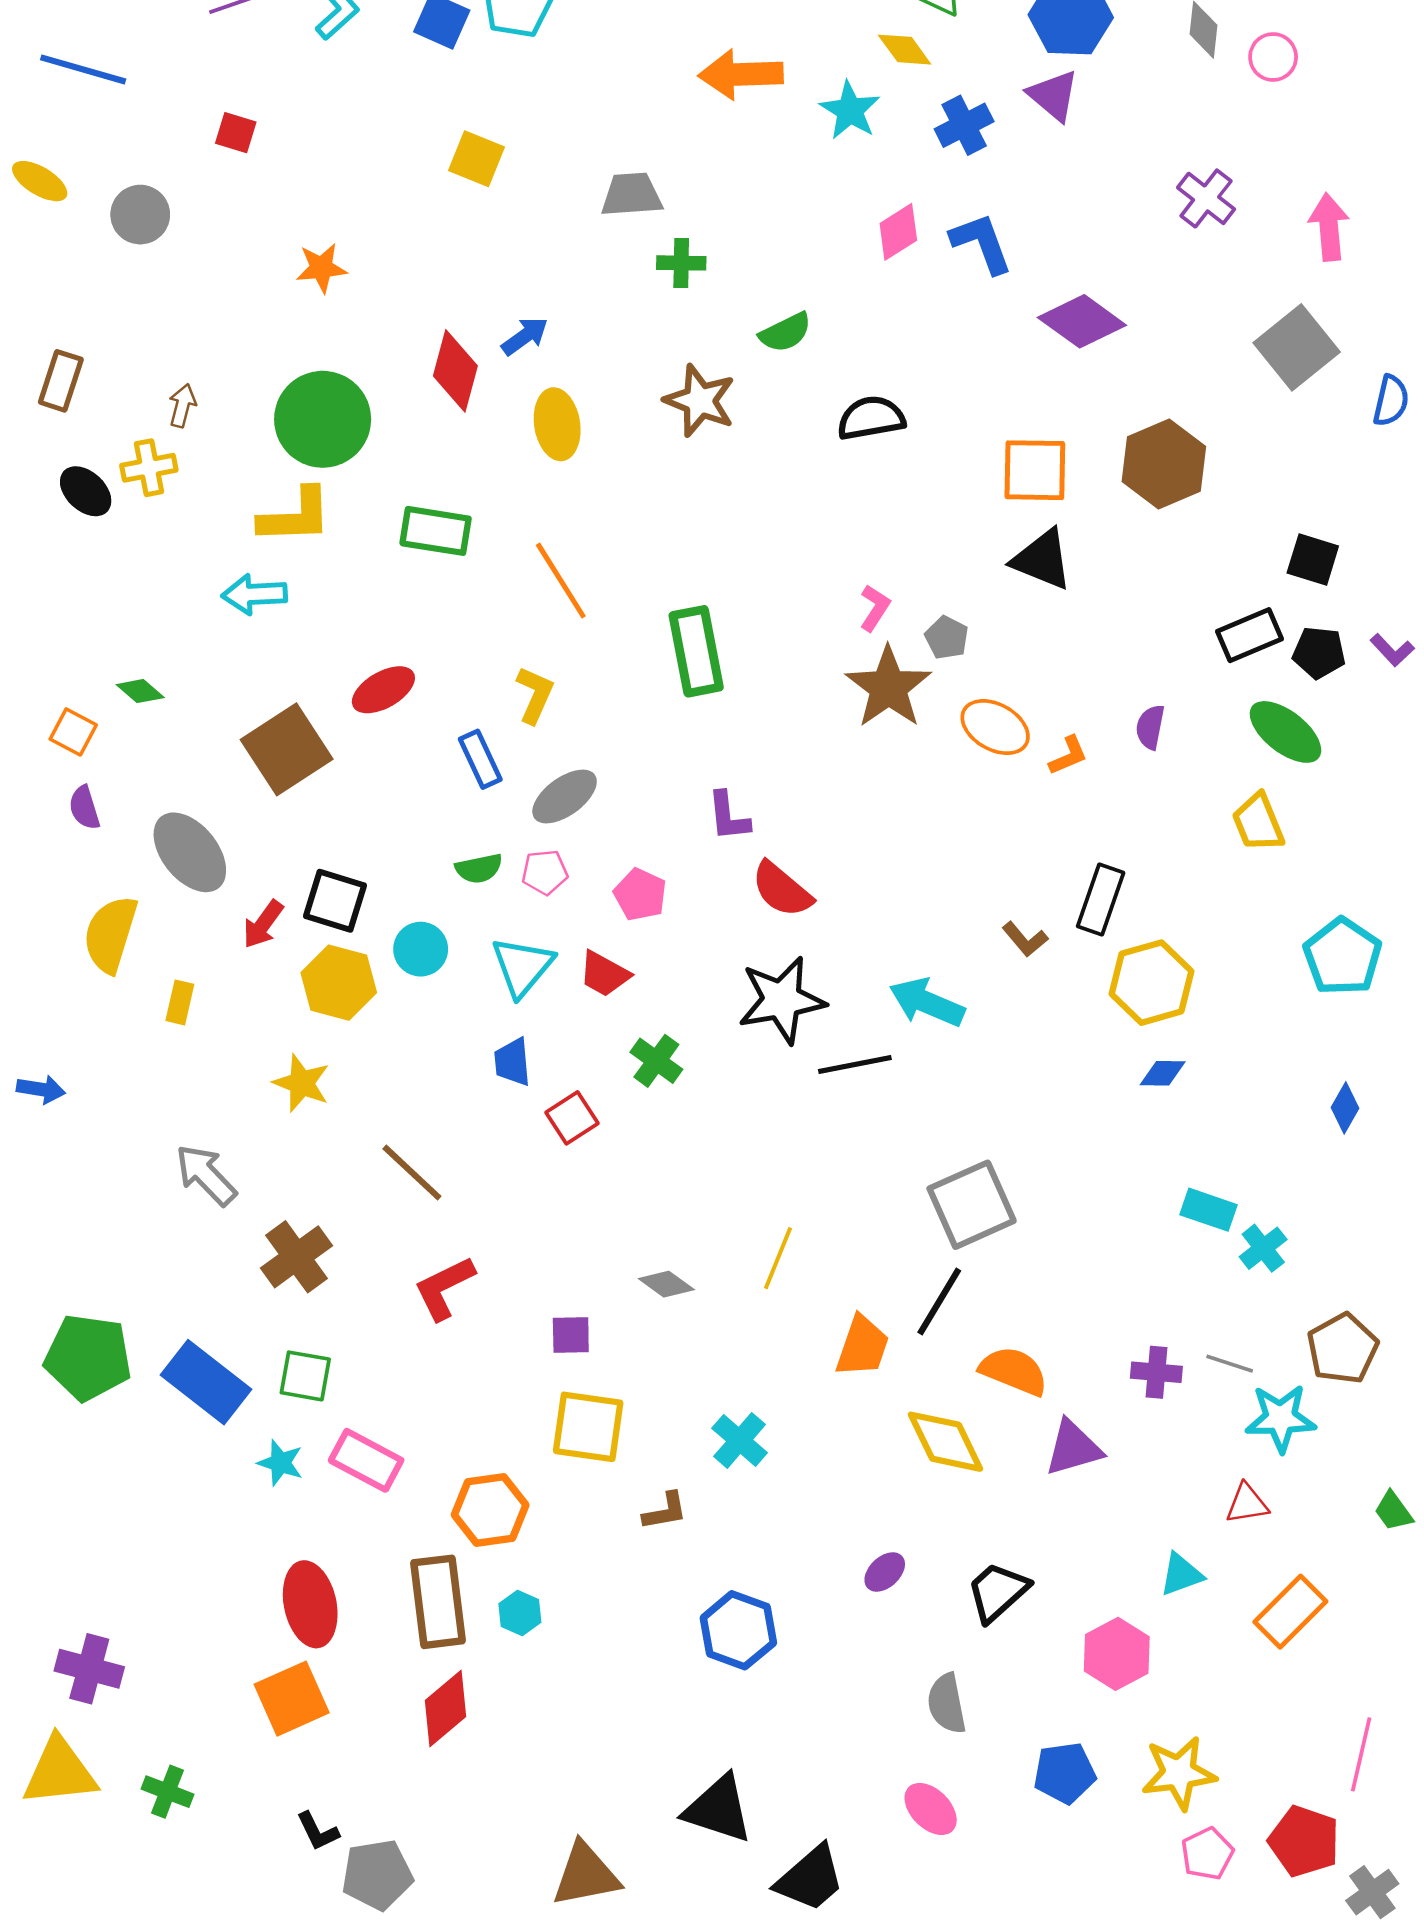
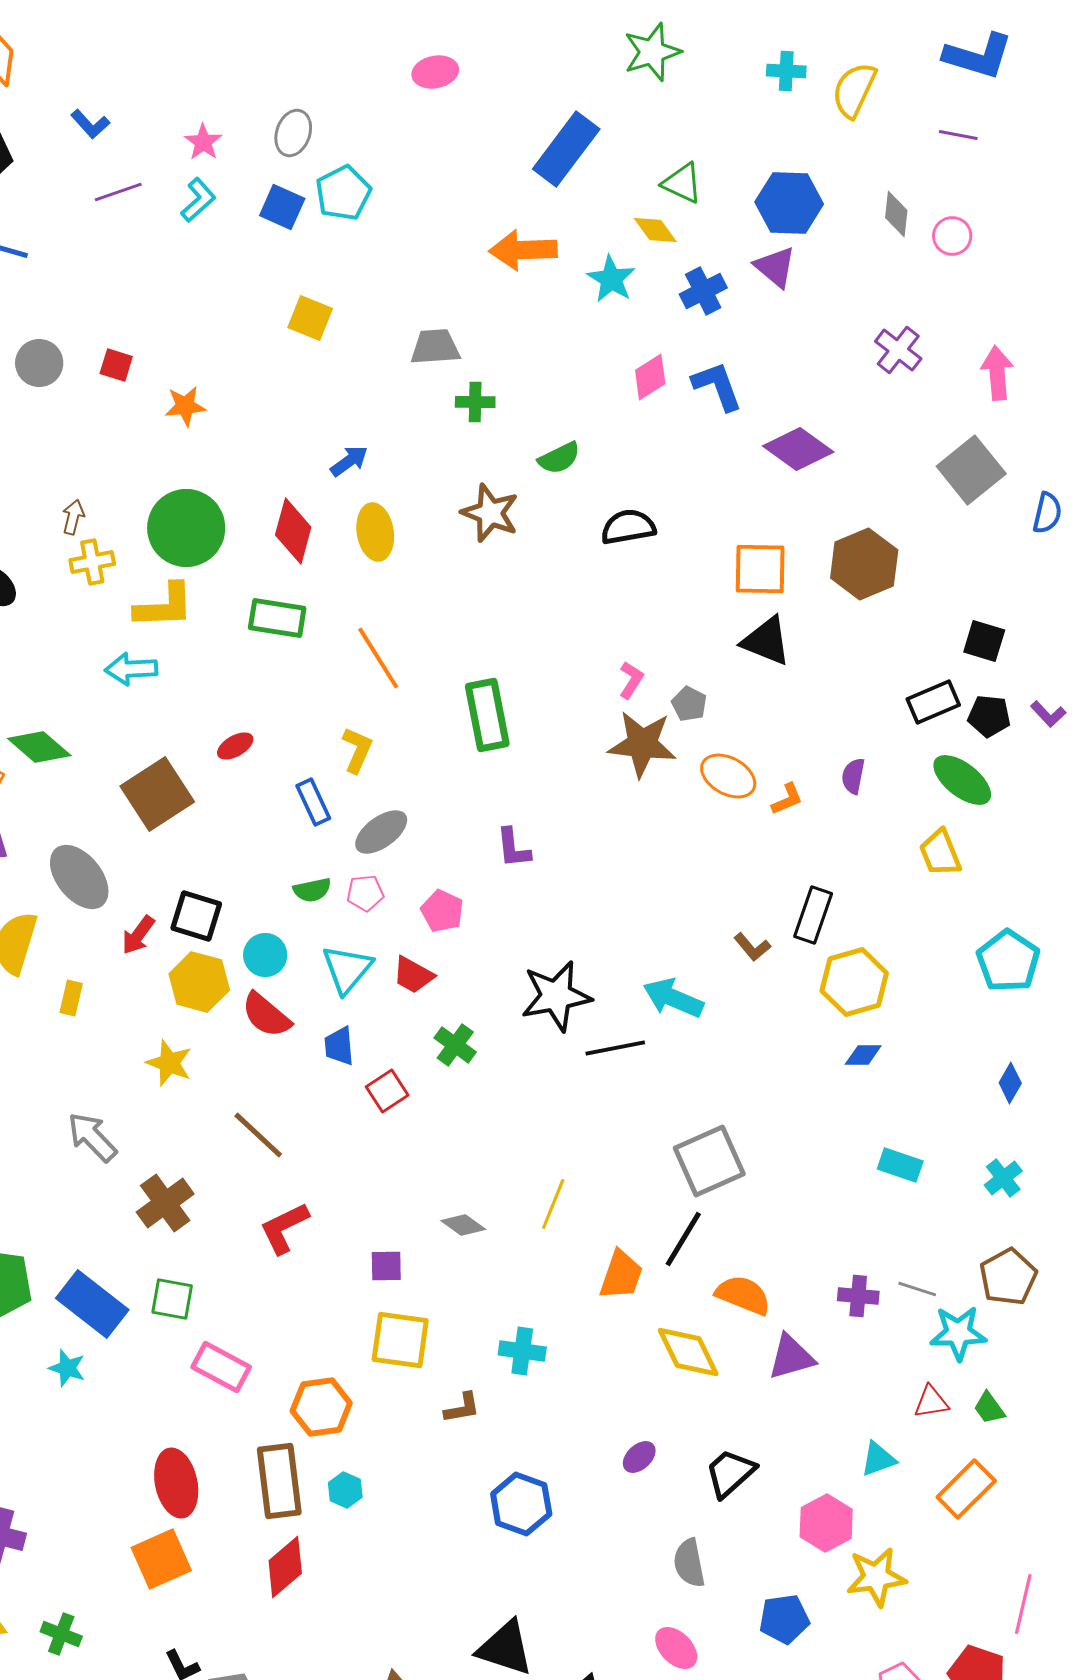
red square: (236, 133) -> (116, 365), moved
red diamond: (455, 371) -> (293, 531), moved
yellow cross: (149, 468) -> (92, 562), moved
brown star: (888, 687) -> (642, 744), turned -30
red ellipse: (383, 690) -> (235, 746), size x0.7
green diamond: (140, 691) -> (39, 747), size x1.6
red semicircle: (782, 890) -> (266, 1015), moved
cyan cross: (1263, 1248) -> (1003, 1178), moved
cyan cross: (740, 1440) -> (522, 1351), turned -33
cyan star: (280, 1463) -> (67, 1368), moved
green trapezoid: (1393, 1511) -> (989, 1408), moved
yellow star: (1179, 1773) -> (876, 1577), moved

